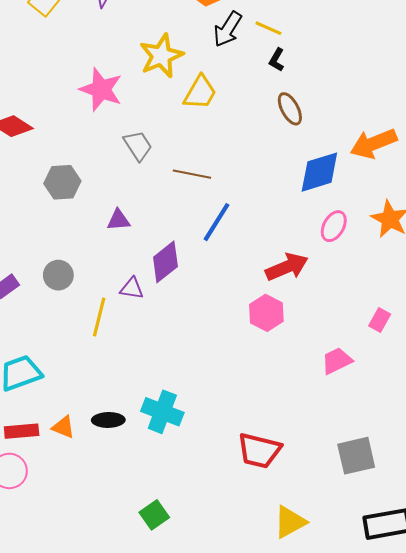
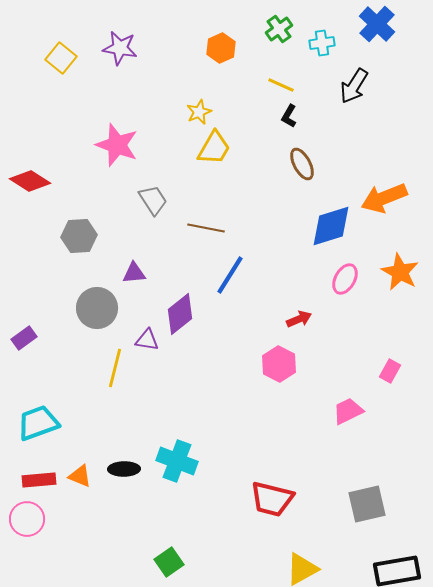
black arrow: (228, 29) -> (354, 86), moved
yellow star: (161, 56) -> (199, 112), moved, size x0.6
red arrow: (287, 267) -> (299, 319), size x0.6
gray circle: (58, 275) -> (97, 308), moved, size x1.4

